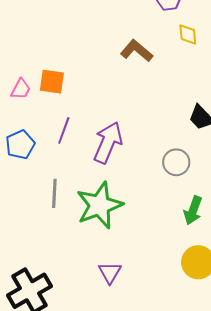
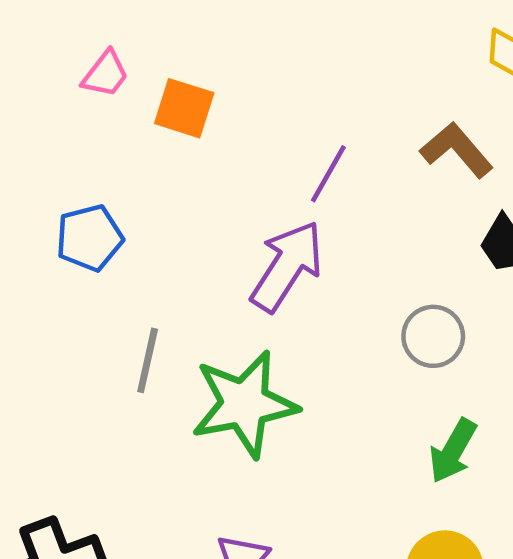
brown L-shape: (137, 51) -> (457, 150), moved
pink trapezoid: (21, 89) -> (105, 74), moved
purple line: (64, 130) -> (328, 174), moved

